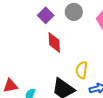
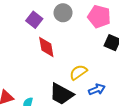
yellow semicircle: (82, 70) -> (78, 72), turned 54

